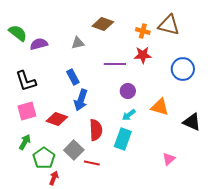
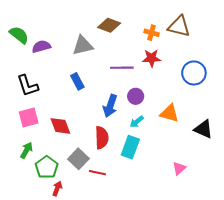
gray triangle: (78, 43) -> (83, 45), size x1.5
blue arrow: (81, 100) -> (110, 106), moved
red diamond: (57, 119) -> (60, 126), turned 50

